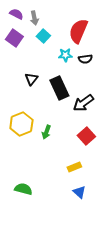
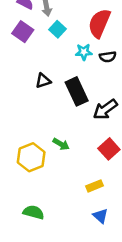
black triangle: (31, 79) -> (43, 81), turned 32
yellow hexagon: (21, 124) -> (31, 157), moved
green arrow: (46, 132) -> (61, 144), turned -80

